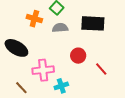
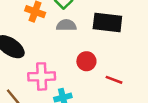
red line: (101, 69) -> (114, 80), turned -32

